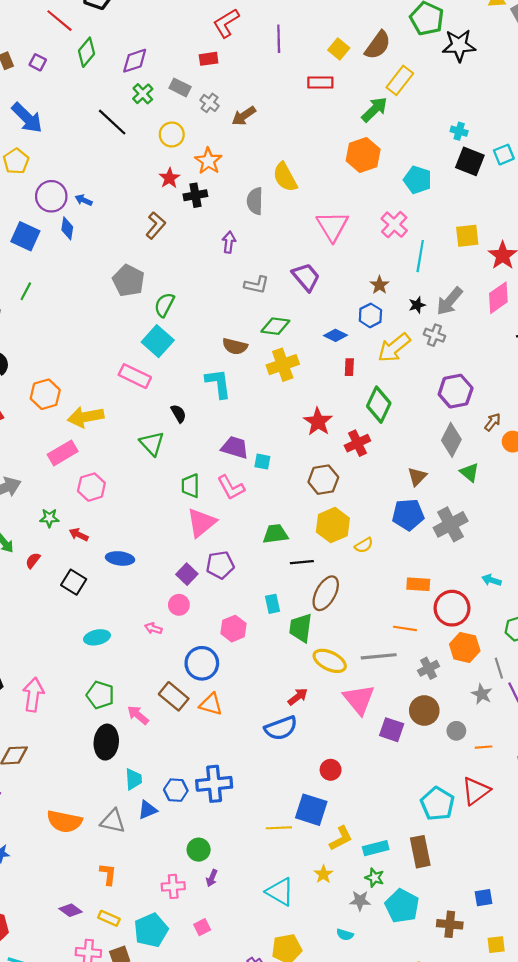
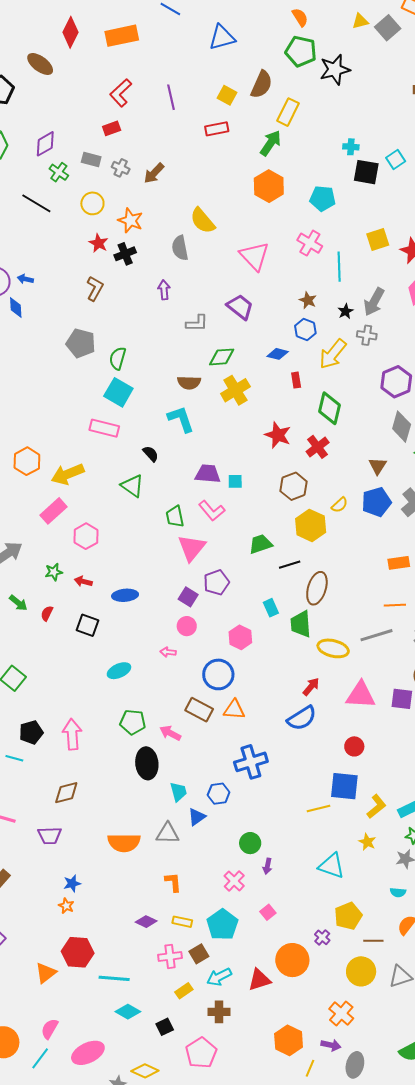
yellow semicircle: (364, 545) -> (340, 505), moved
pink triangle: (359, 699) -> (361, 695), moved, turned -36
blue cross: (214, 784) -> (251, 762), moved
pink cross: (173, 886) -> (234, 881), turned -30

